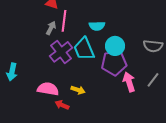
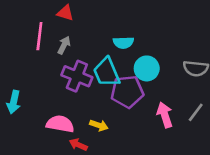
pink line: (64, 21) -> (39, 36), moved
purple cross: (61, 52) -> (77, 76), turned -30
purple pentagon: (114, 63) -> (127, 92), moved

